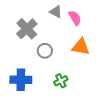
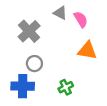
gray circle: (45, 51) -> (34, 64), moved

